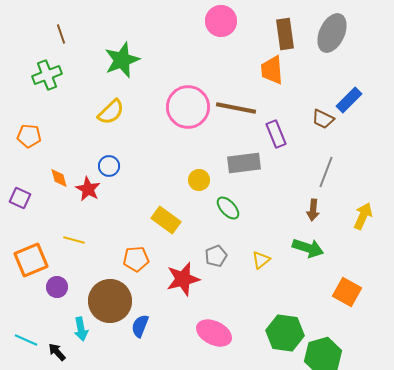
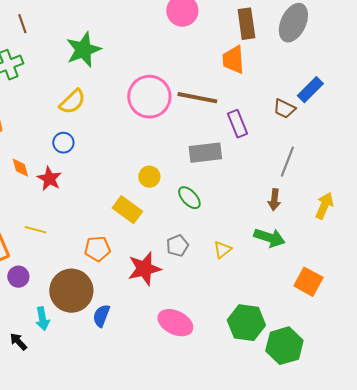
blue circle: (109, 166) -> (63, 143), moved
yellow circle: (199, 180) -> (149, 177), moved

